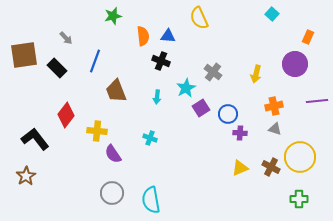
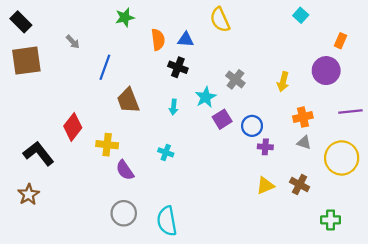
black rectangle: (57, 68) -> (21, 22), moved
yellow circle: (300, 157) -> (342, 158), moved

